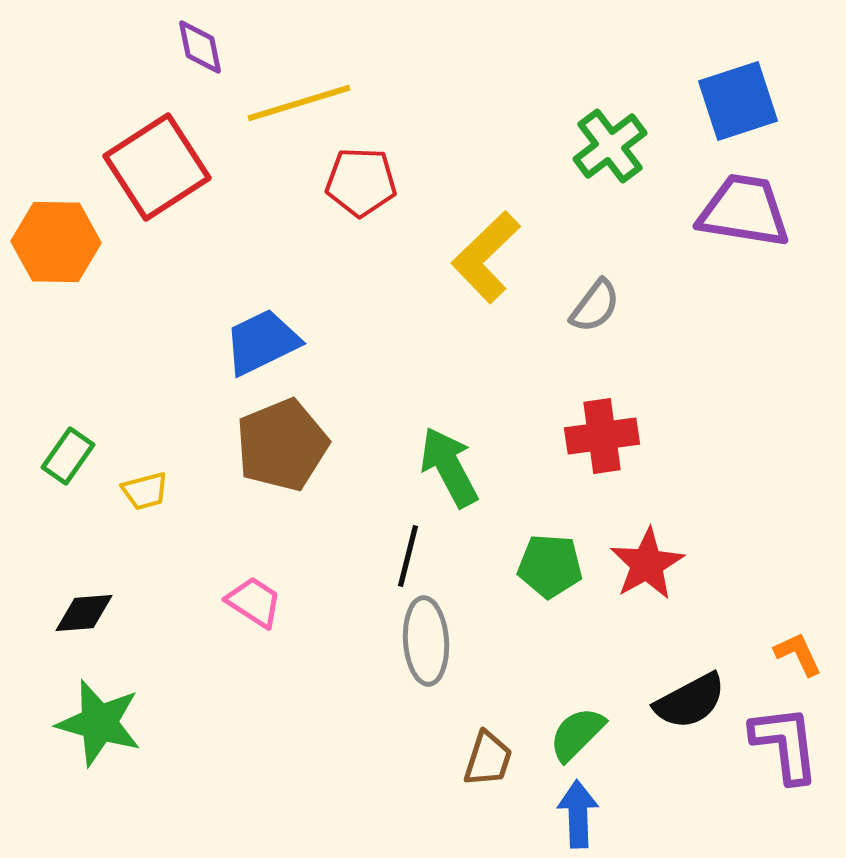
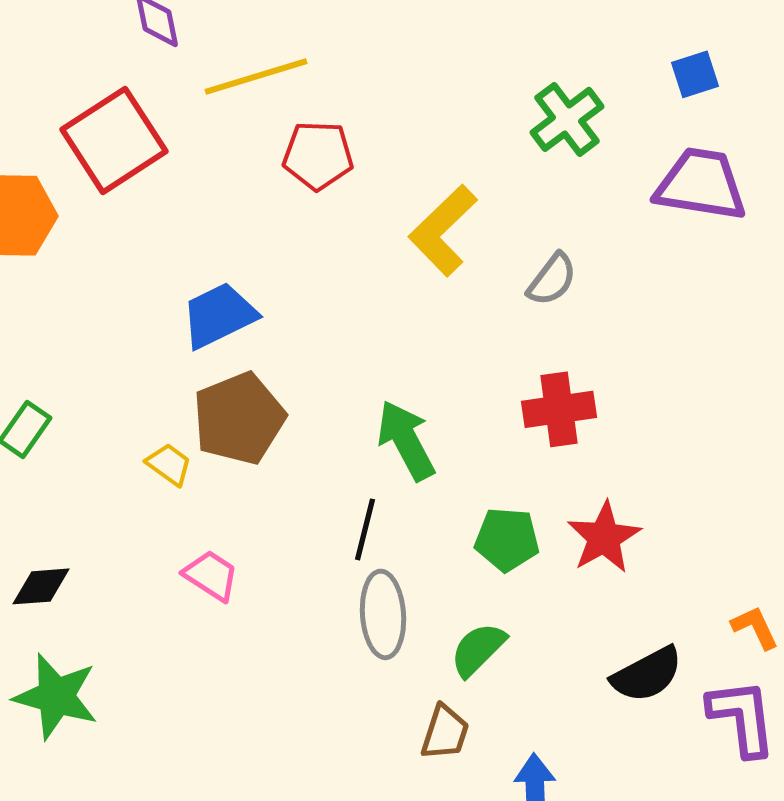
blue square: (738, 101) -> (695, 74), size x0.6
yellow trapezoid: (145, 491) -> (169, 464), moved, turned -129
green semicircle: (577, 734) -> (478, 649), moved

